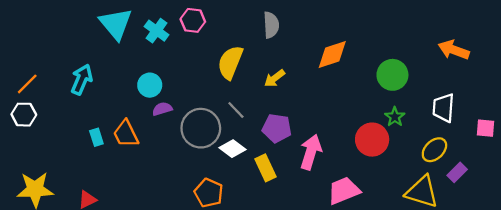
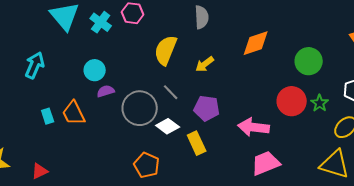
green star: (395, 117) -> (320, 103), moved
red circle: (372, 140) -> (292, 101), moved
pink arrow: (311, 152) -> (254, 127), moved, turned -100

